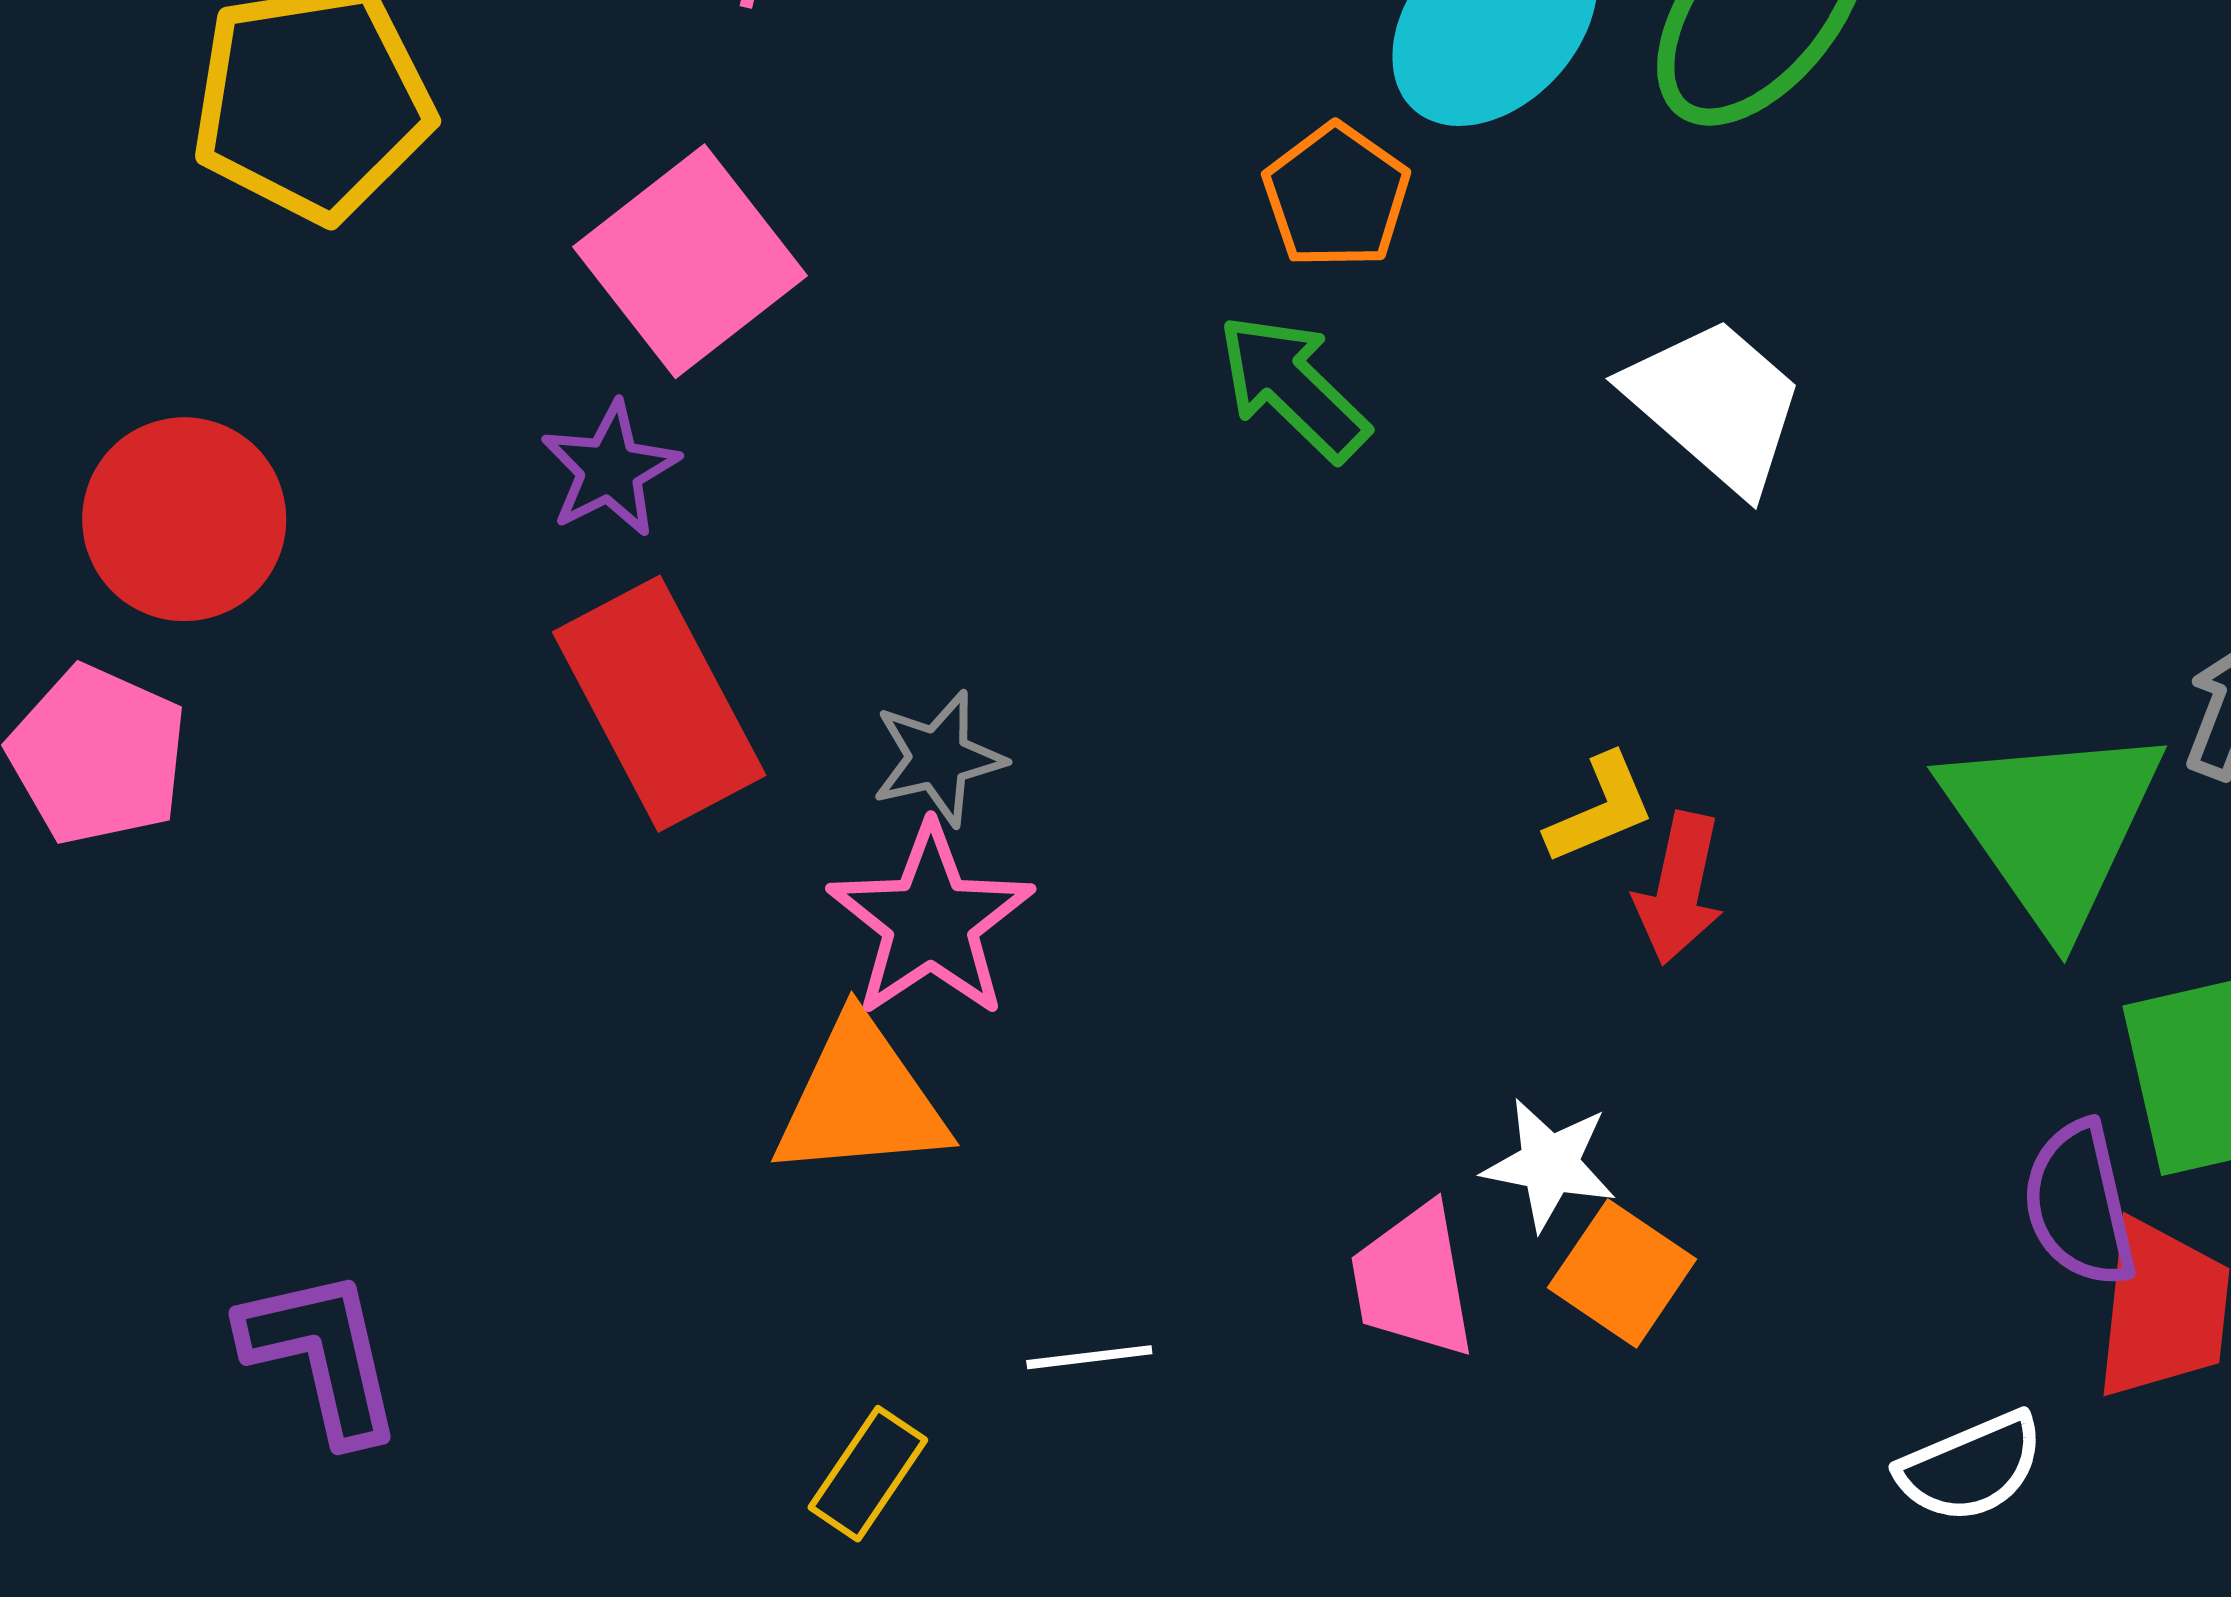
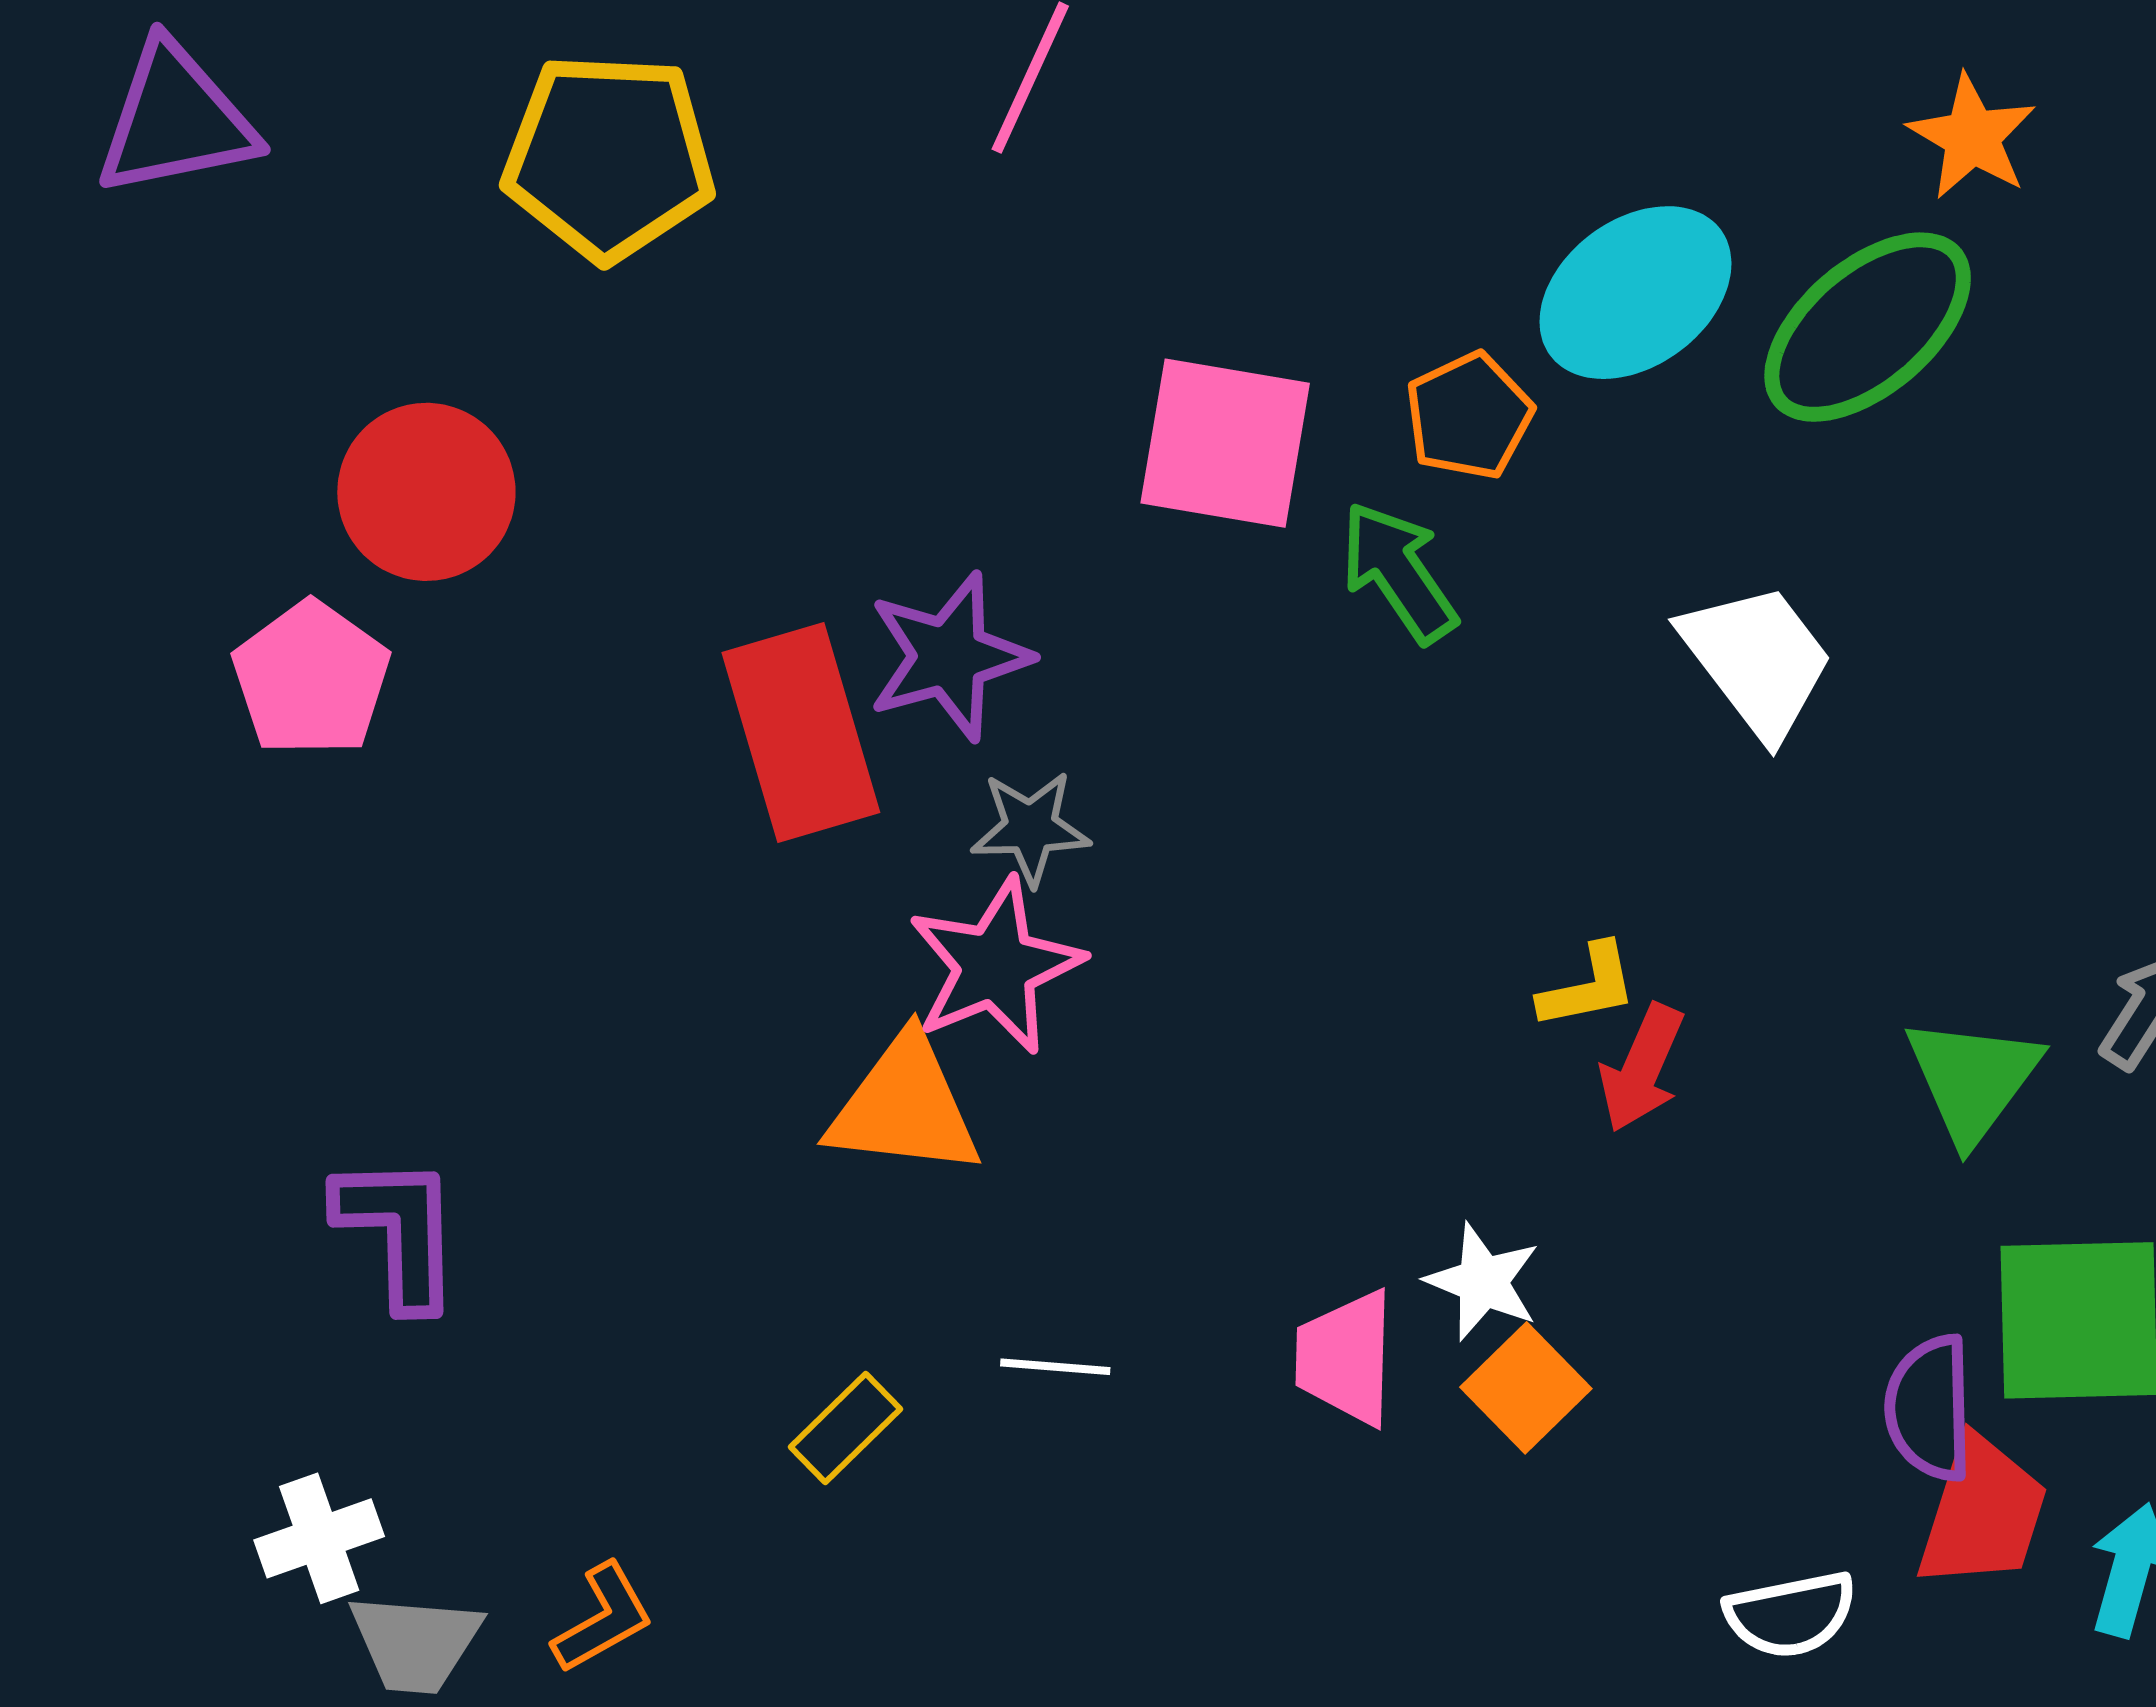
pink square: (690, 261) -> (1225, 443), moved, turned 36
purple star: (610, 469) -> (949, 657), moved, size x1.4
green triangle: (2053, 825) -> (1973, 1079), size x0.7

